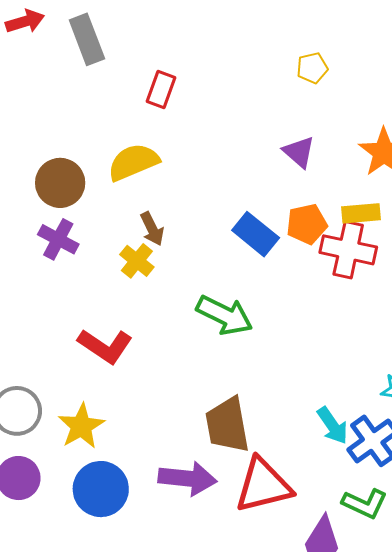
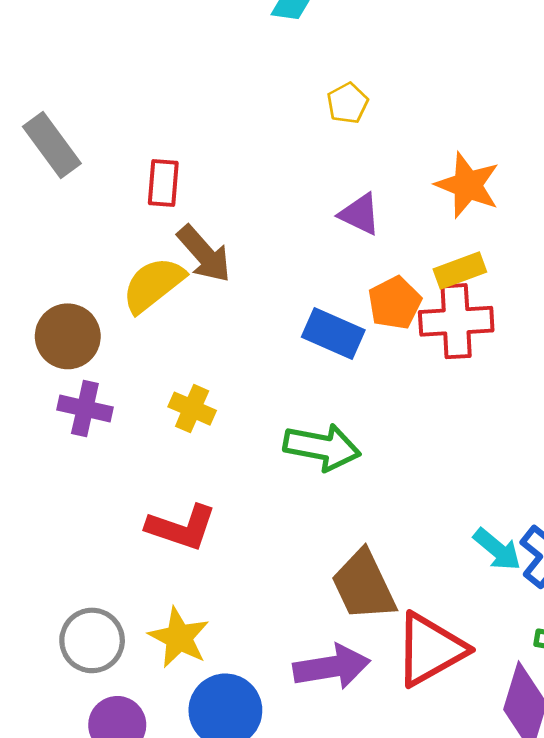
brown arrow: (152, 229) -> (204, 254), moved, size x1.4

